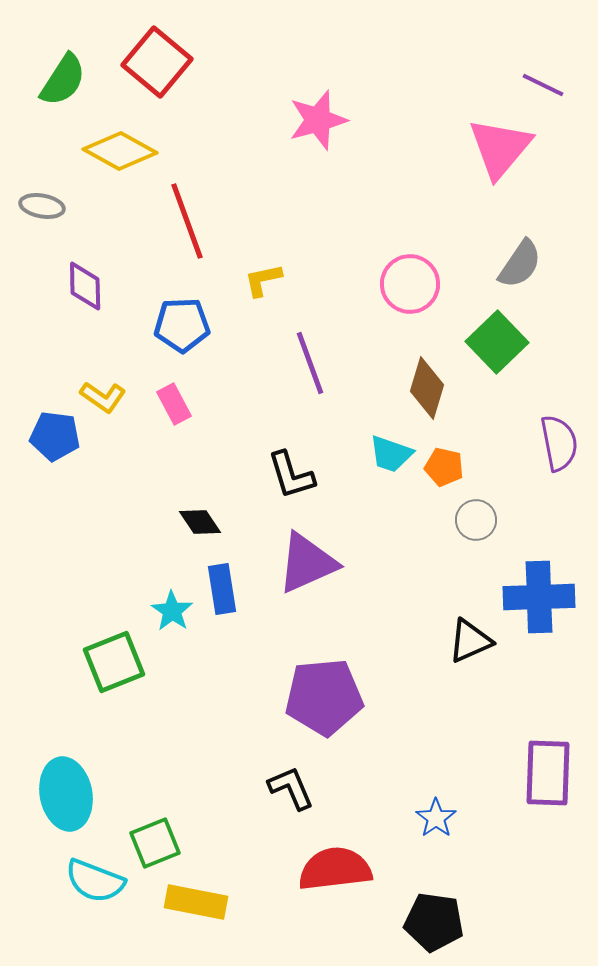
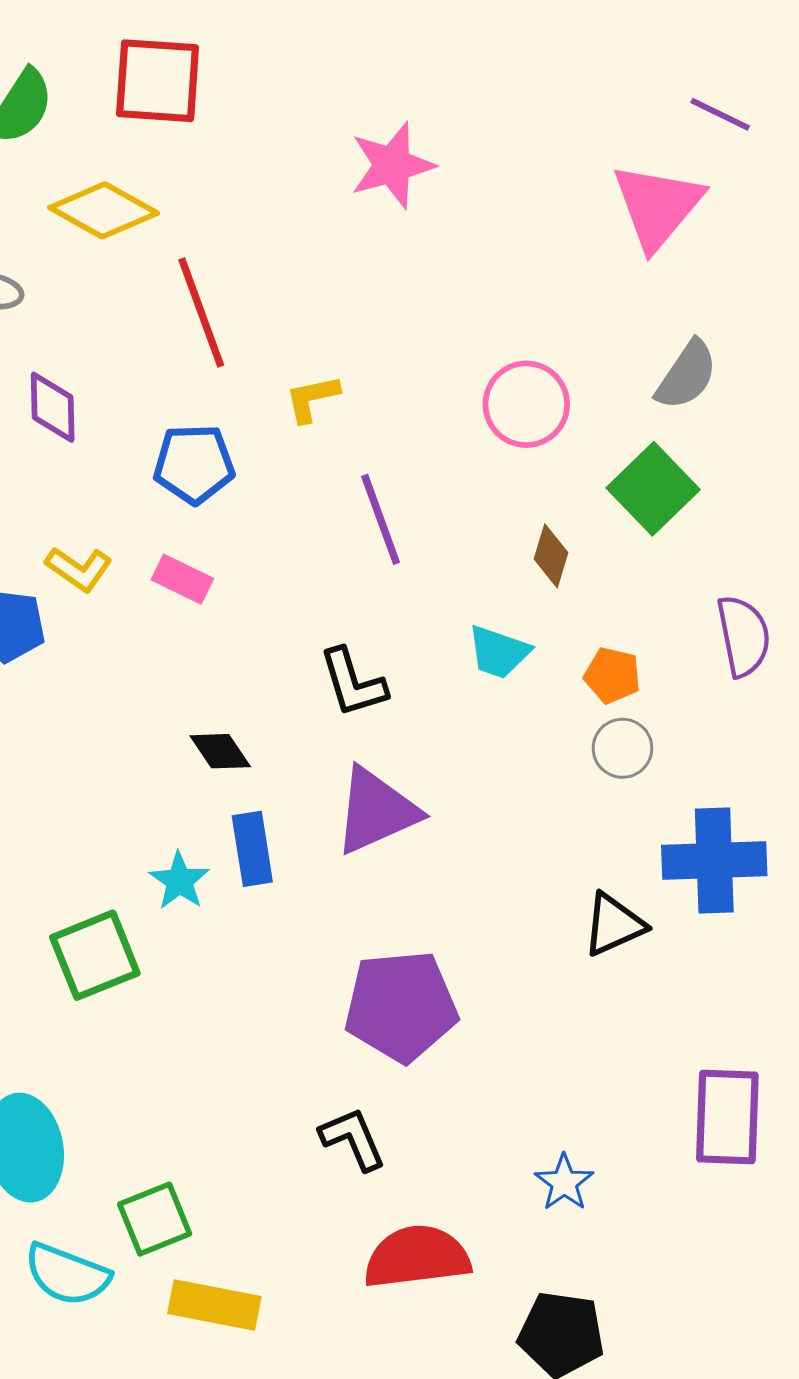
red square: (157, 62) -> (158, 81), turned -36
brown diamond: (427, 388) -> (551, 556), size x0.7
pink rectangle: (174, 404) -> (182, 579), turned -36
orange pentagon: (444, 467) -> (612, 675), moved

